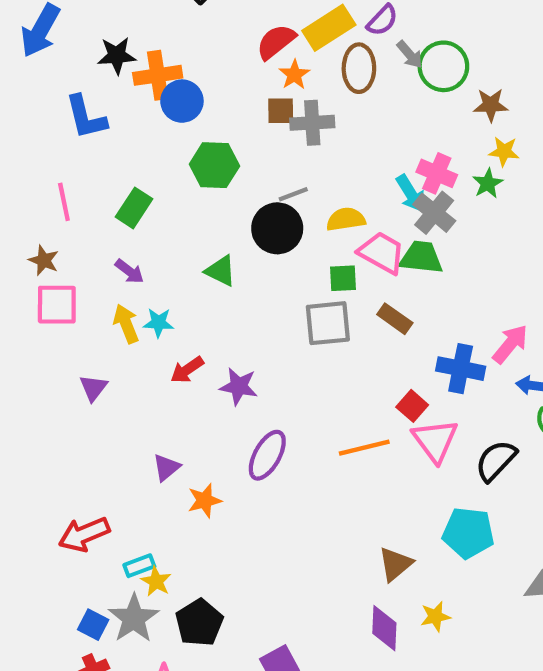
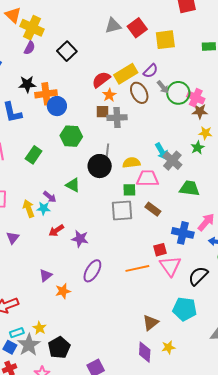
brown ellipse: (359, 68) -> (139, 93), turned -30
pink cross: (437, 173) -> (196, 98), moved
gray line: (293, 194) -> (107, 150), turned -64
pink trapezoid: (382, 253) -> (148, 178), turned -30
green trapezoid: (421, 257) -> (190, 188), moved
purple arrow: (129, 271) -> (50, 197), moved
red square: (412, 406) -> (160, 250), turned 32
cyan rectangle: (139, 566) -> (17, 333), moved

